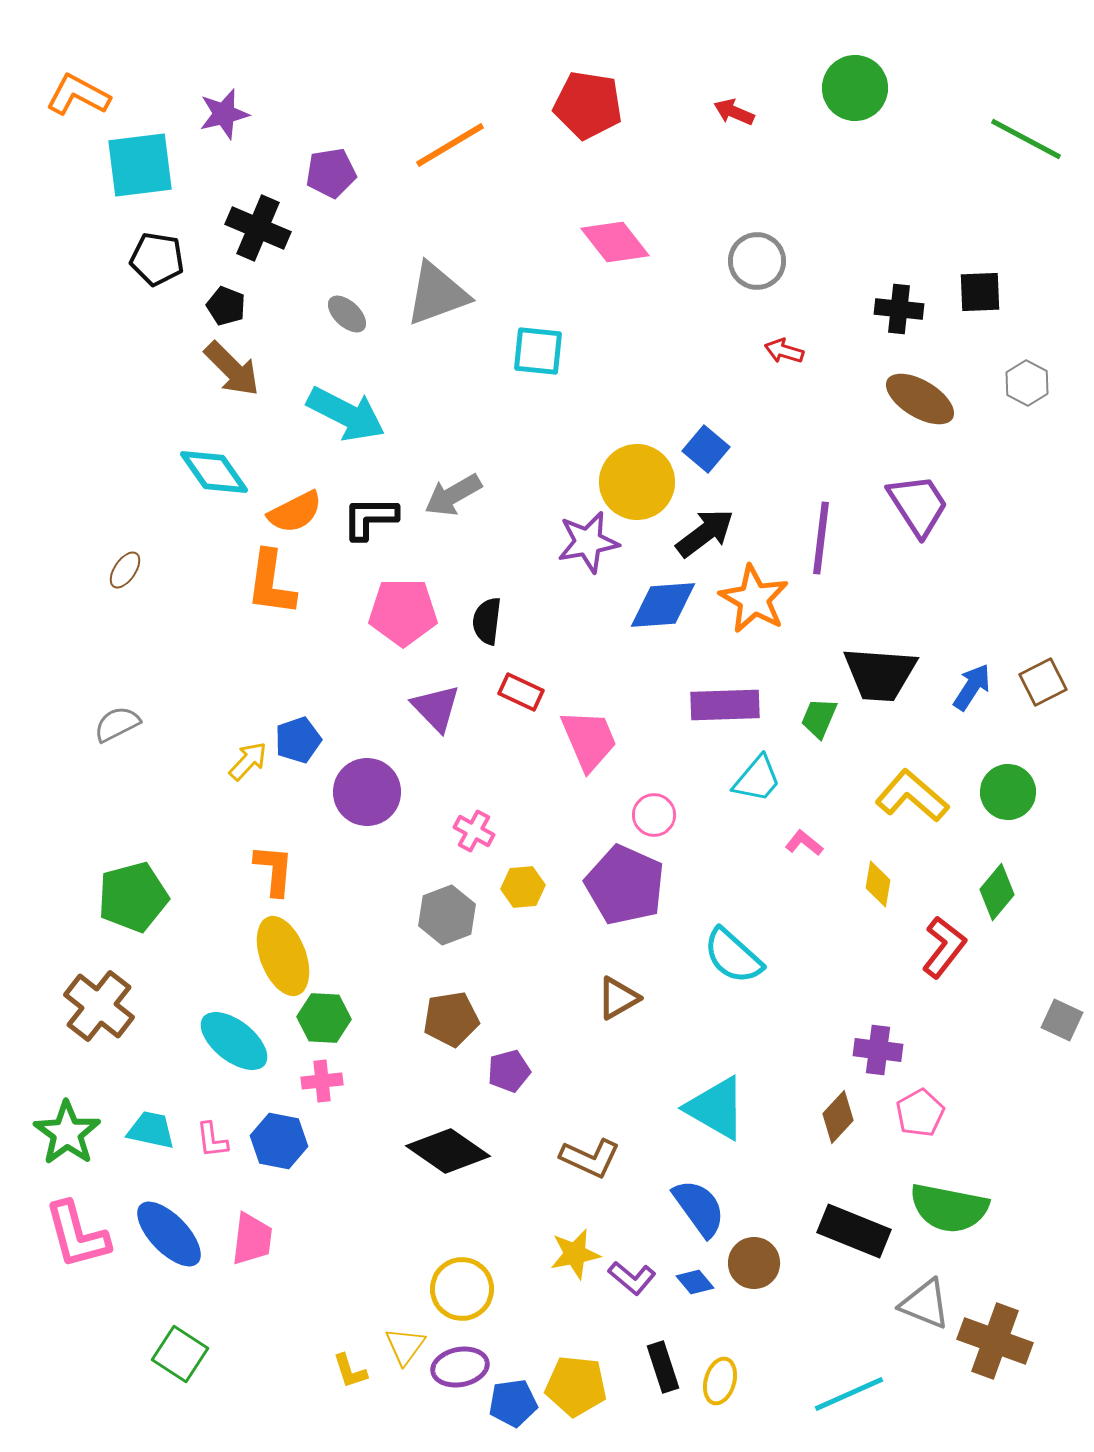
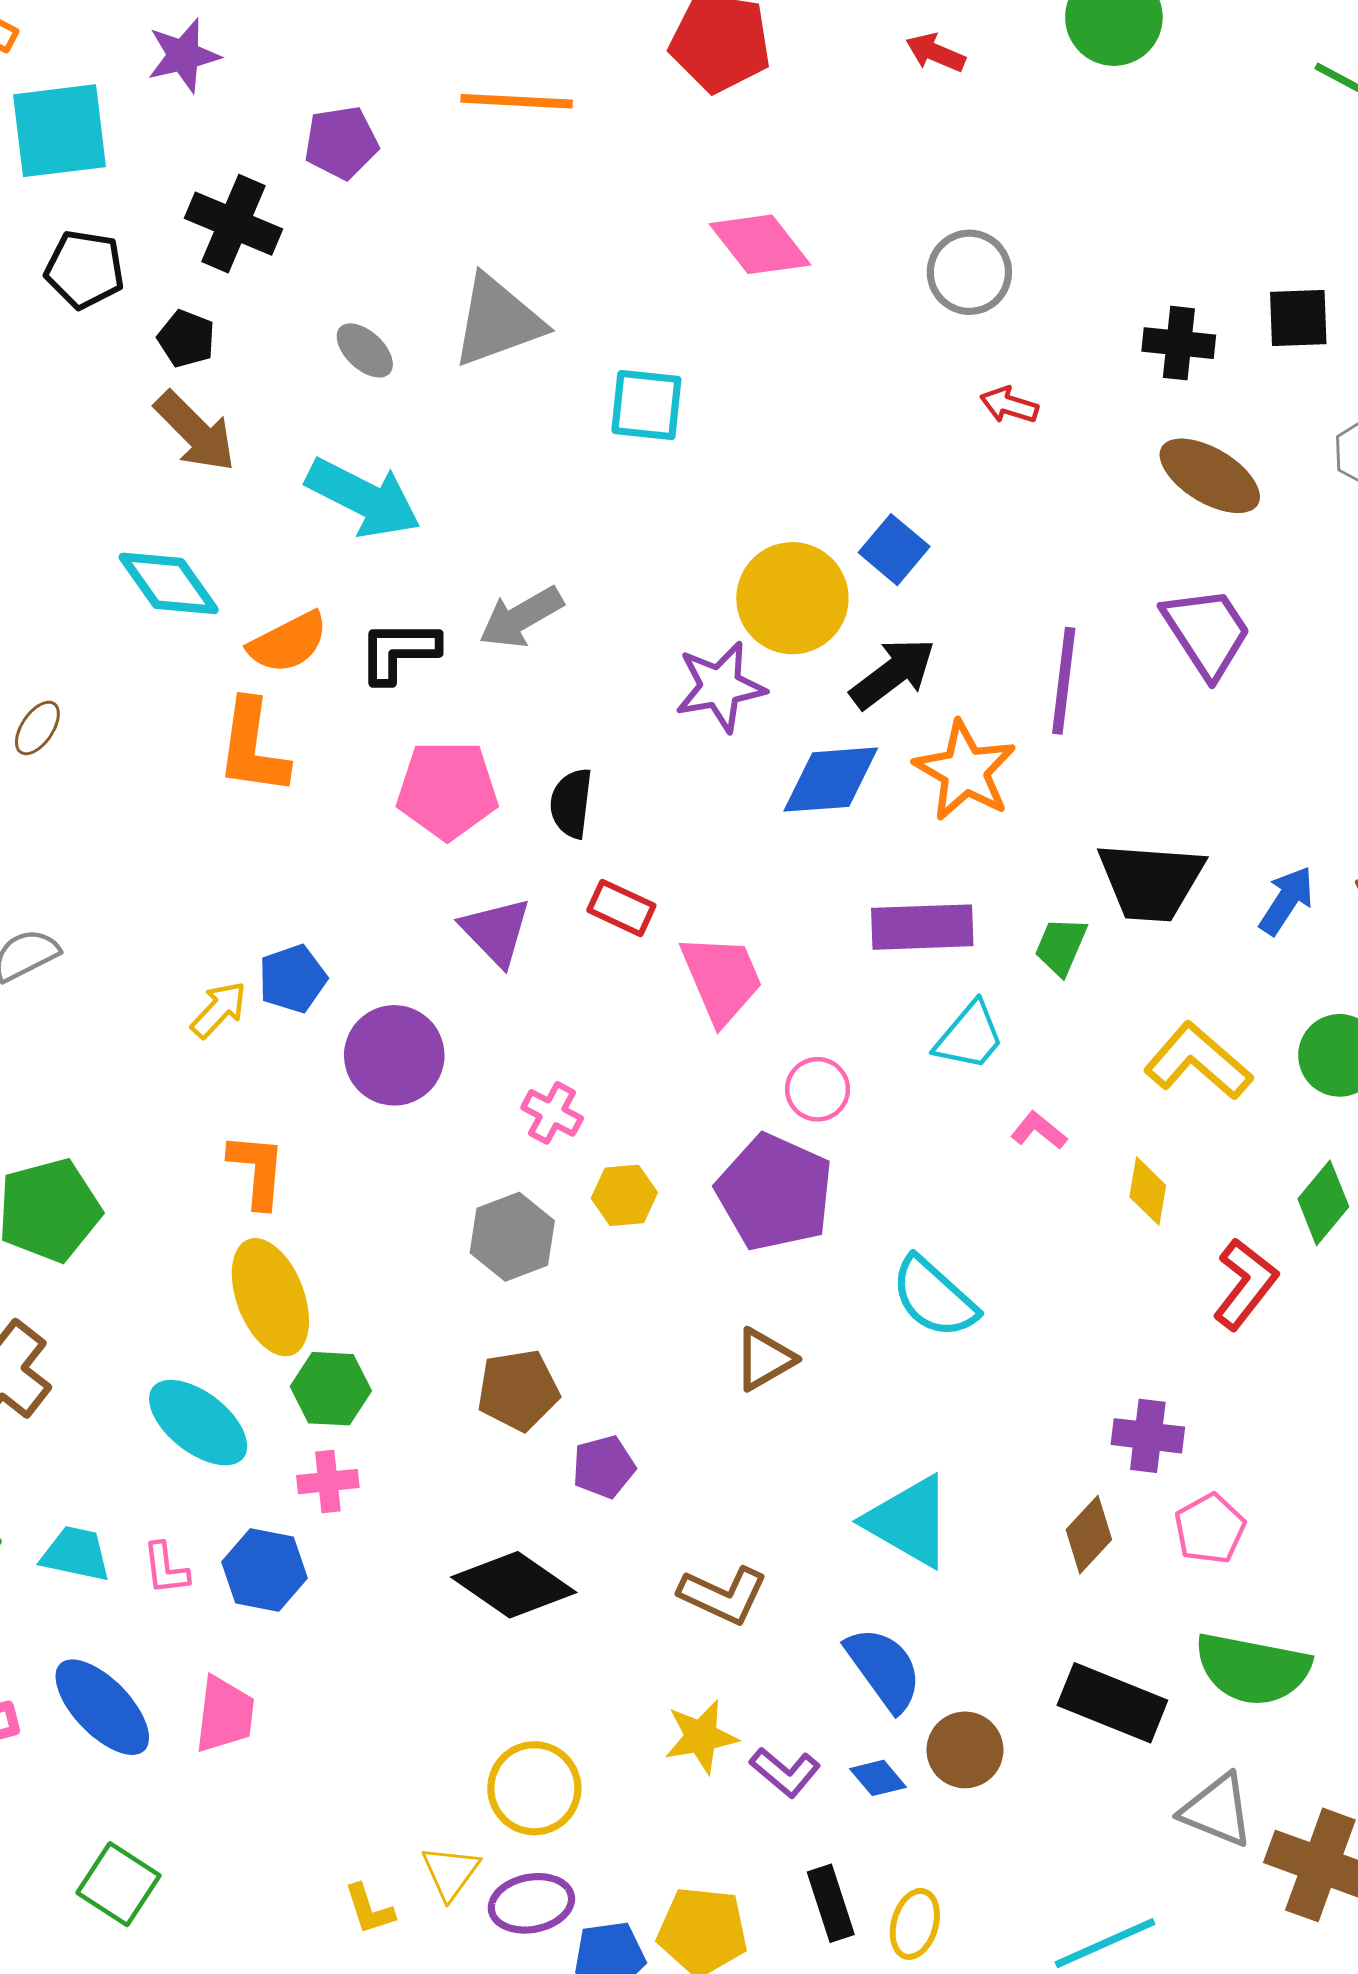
orange line: (450, 145) -> (517, 101), turned 34

